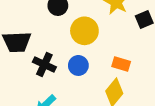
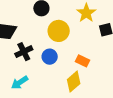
black cross: (44, 64) -> (24, 52), turned 30

